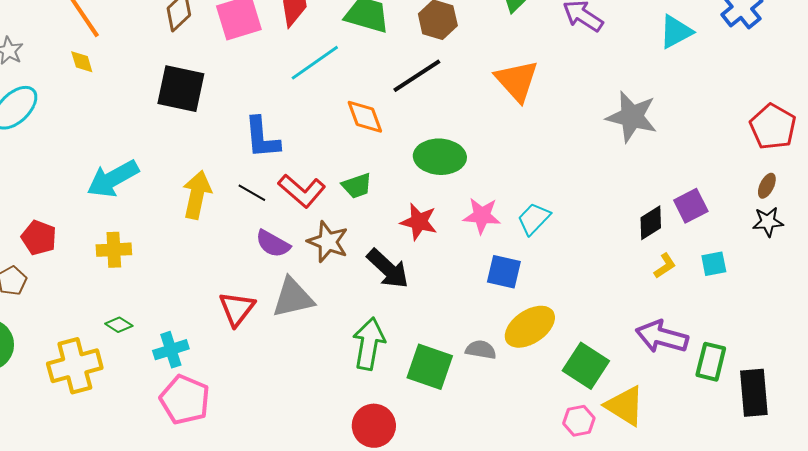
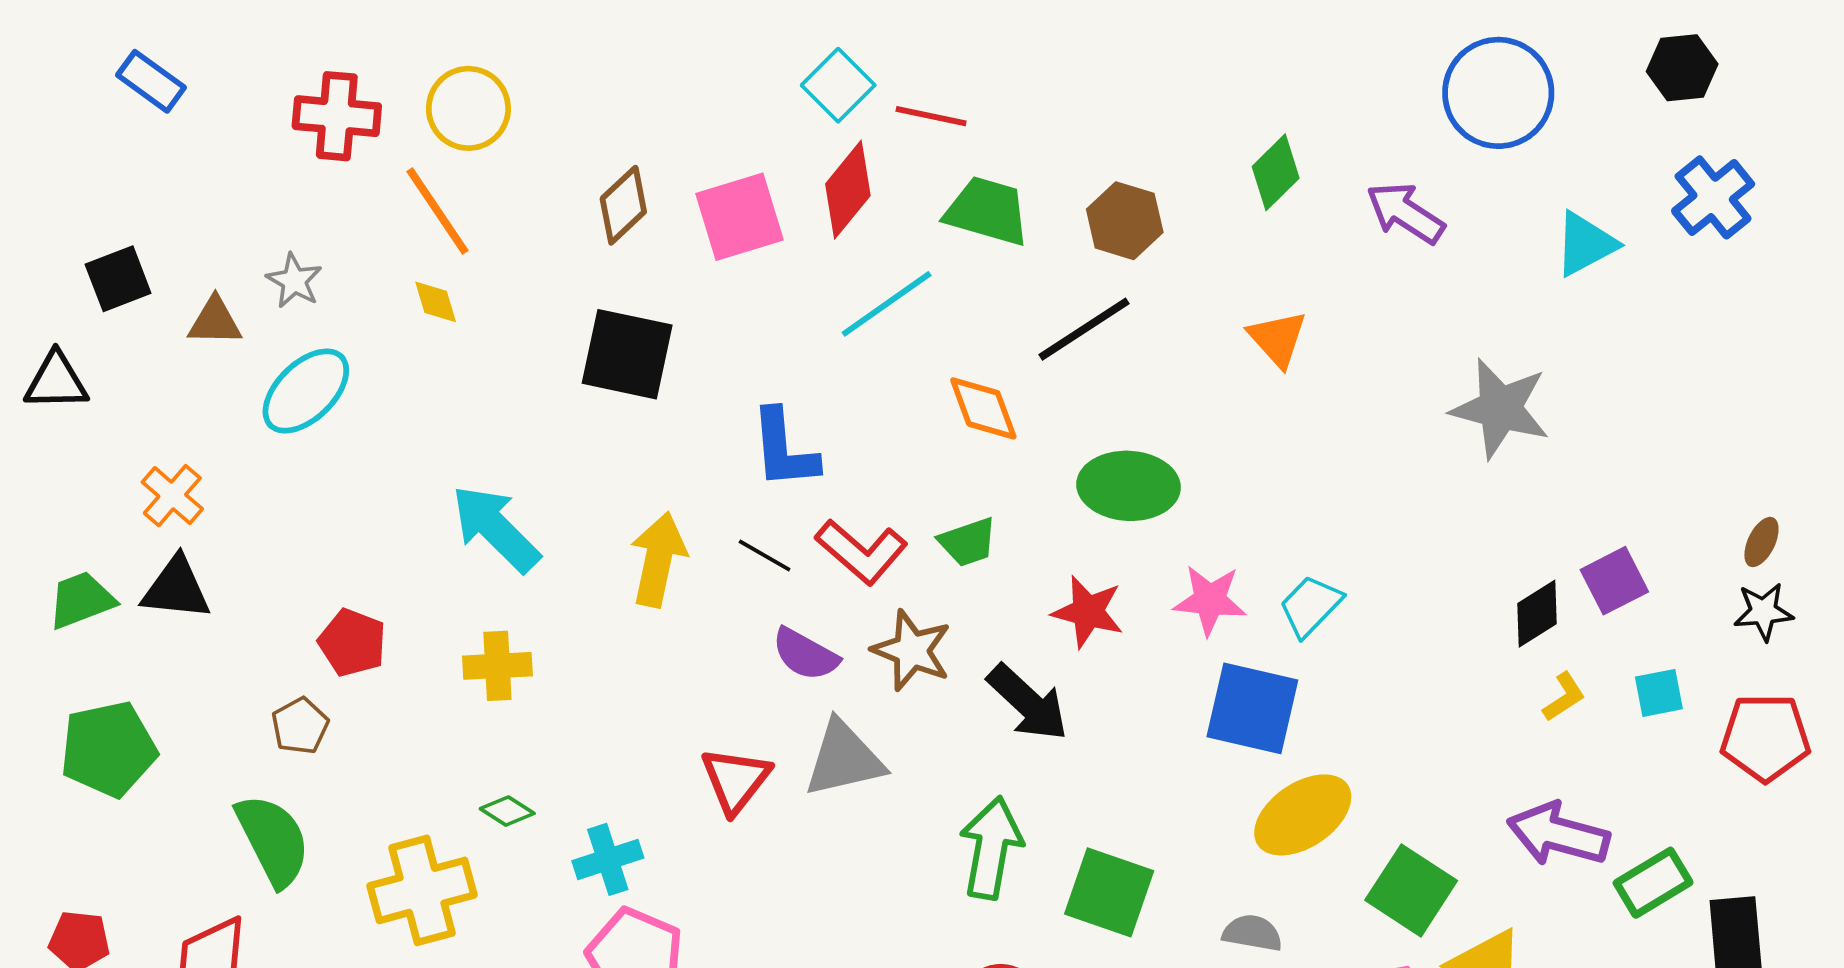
orange triangle: (517, 81) -> (1278, 339), size x0.7
red pentagon: (773, 127) -> (1765, 737), moved, turned -30
cyan arrow: (113, 179) -> (496, 528), turned 74
blue square: (504, 272) -> (1252, 708), size x1.4
gray semicircle: (481, 350) -> (1252, 933), moved
green rectangle: (711, 362) -> (1653, 883), turned 45

